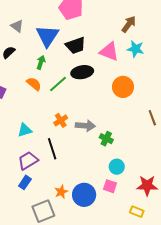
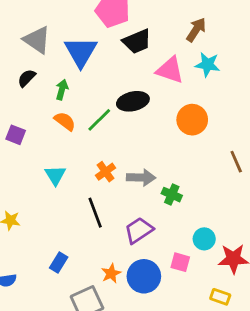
gray triangle: (17, 26) -> (37, 40), size x1.5
black trapezoid: (76, 45) -> (137, 41), moved
green arrow: (41, 62) -> (62, 90), moved
cyan triangle: (25, 130) -> (55, 175), moved, turned -42
purple trapezoid: (28, 161) -> (139, 230), moved
cyan circle: (117, 167) -> (204, 239), moved

